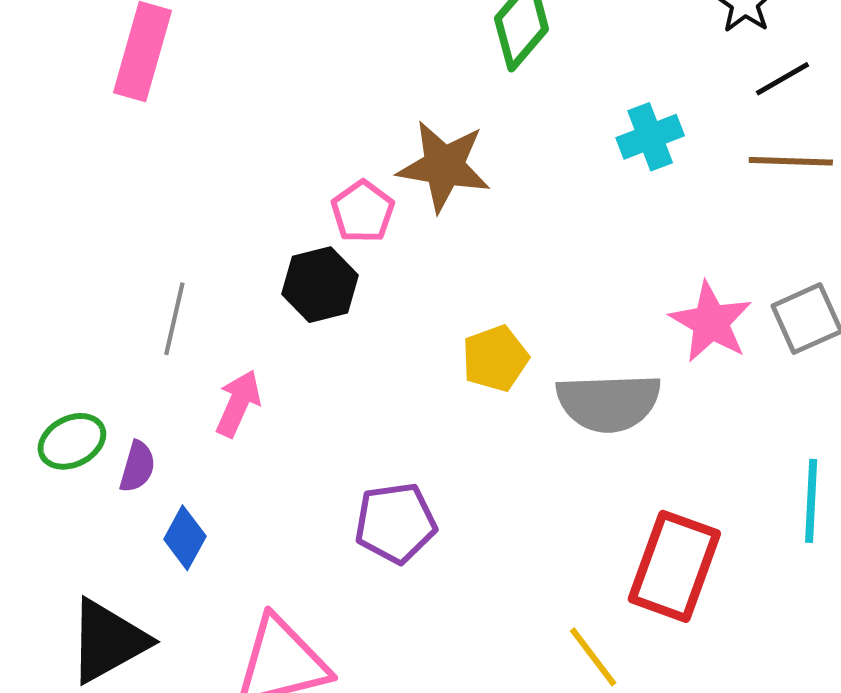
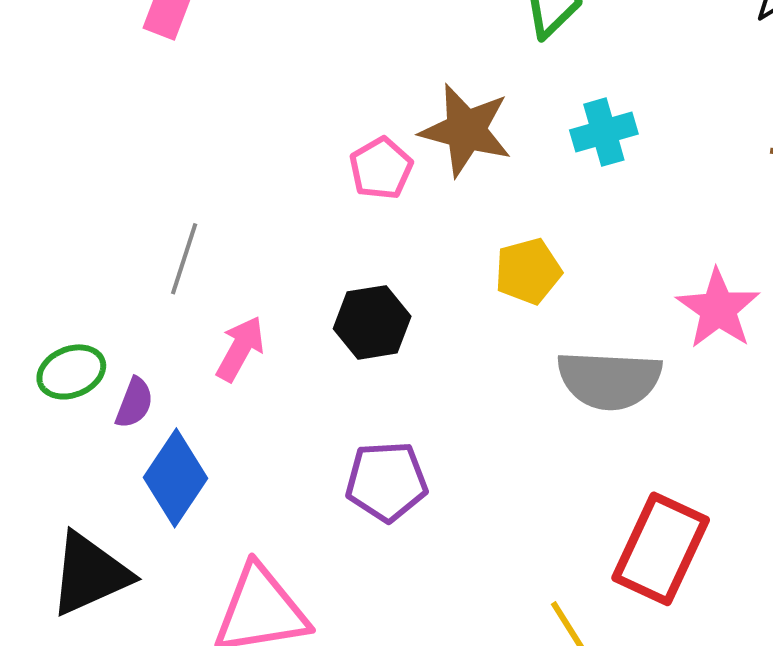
cyan cross: (650, 137) -> (604, 132), moved
black hexagon: (320, 285) -> (372, 322), moved
yellow pentagon: (495, 358) -> (528, 271), moved
blue diamond: (185, 538) -> (175, 478), size x1.5

